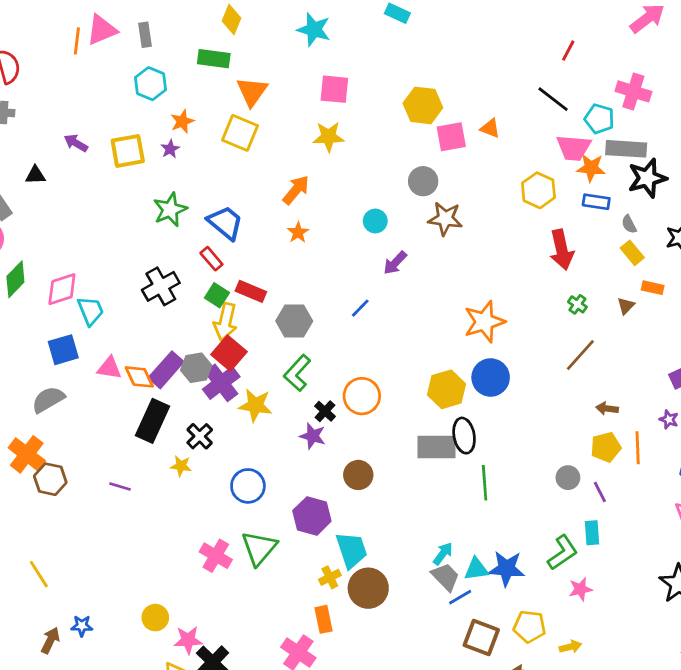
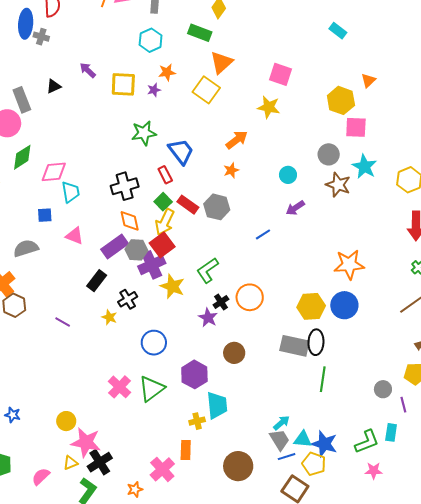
cyan star: (314, 30) -> (364, 167), moved
orange triangle: (490, 128) -> (368, 80), moved, turned 42
black triangle: (35, 175) -> (54, 86), turned -35
gray hexagon: (294, 321) -> (217, 207), moved
blue square: (63, 350) -> (45, 215), size x0.7
orange diamond: (139, 377) -> (130, 221), moved
black rectangle: (152, 421) -> (97, 281), size x0.7
brown circle: (368, 588) -> (238, 466), moved
yellow pentagon: (530, 627) -> (314, 464), moved
pink star: (188, 640) -> (86, 442), size x1.4

